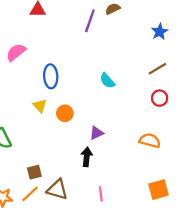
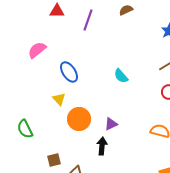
purple line: (90, 21) -> (88, 20), moved
blue ellipse: (51, 76) -> (69, 72), turned -30
orange circle: (65, 113) -> (79, 119), moved, size x1.5

